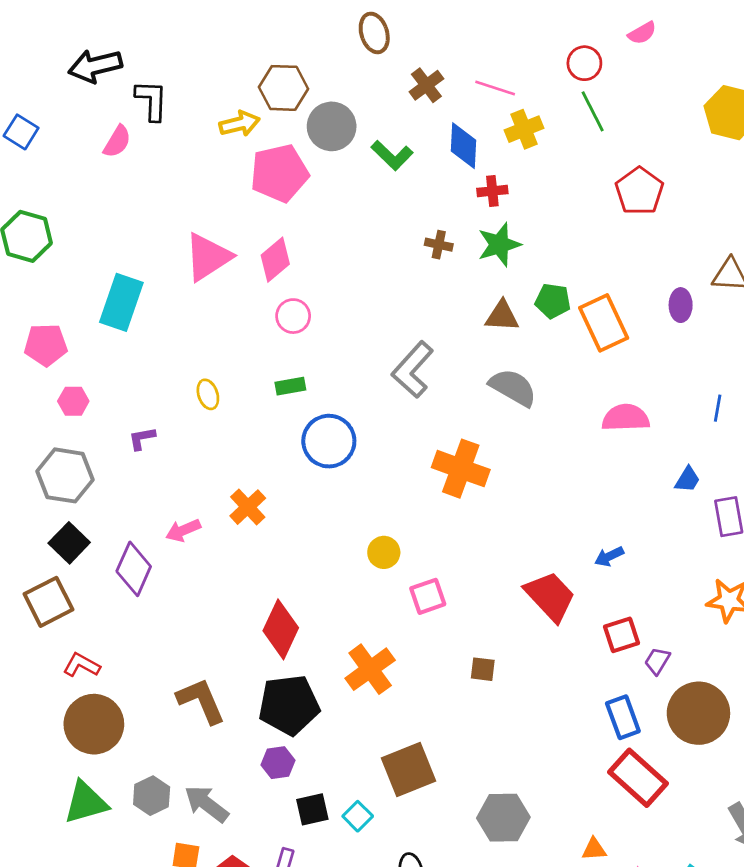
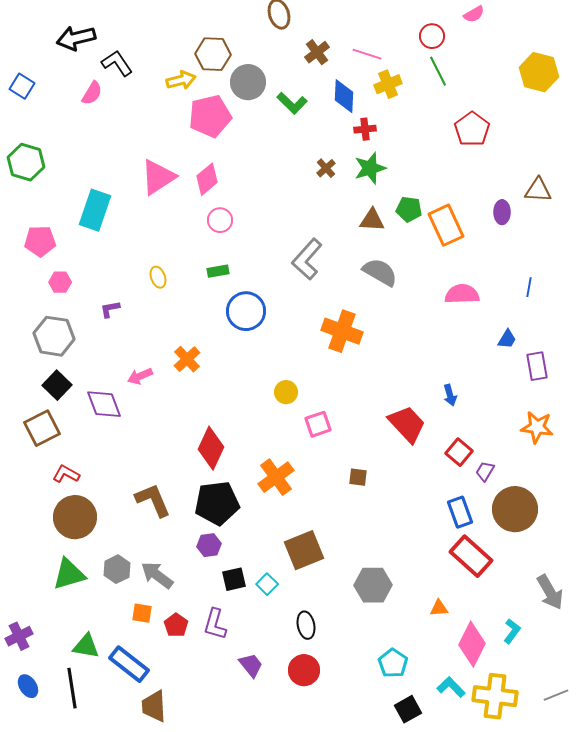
black L-shape: (152, 100) -> (117, 63), turned -36
brown cross: (439, 245) -> (326, 168), turned 36
blue arrow: (609, 557) -> (450, 395), turned -80
purple diamond: (134, 569) -> (104, 404), turned -45
red square: (622, 635) -> (459, 452), turned -32

